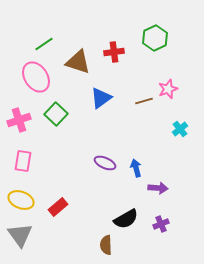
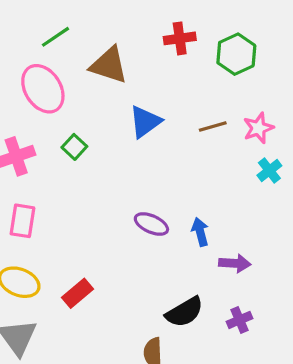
green hexagon: (155, 38) -> (236, 54), moved
red cross: (114, 52) -> (180, 38), moved
pink star: (168, 89) -> (258, 128), moved
green square: (56, 114) -> (74, 147), size x0.7

